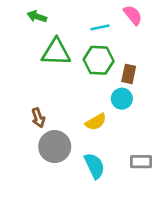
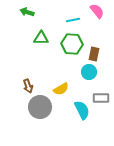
green triangle: (56, 52) -> (41, 38), size x0.7
yellow semicircle: (96, 122) -> (61, 89), moved
gray rectangle: (141, 162) -> (101, 98), moved
cyan semicircle: (94, 166) -> (82, 110), moved

